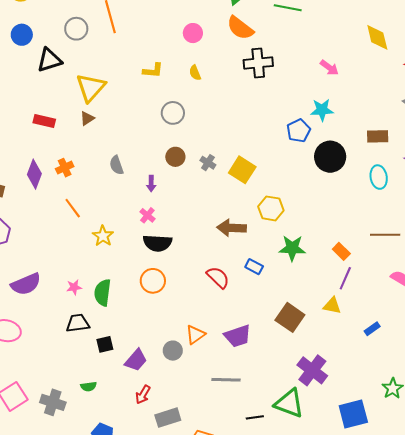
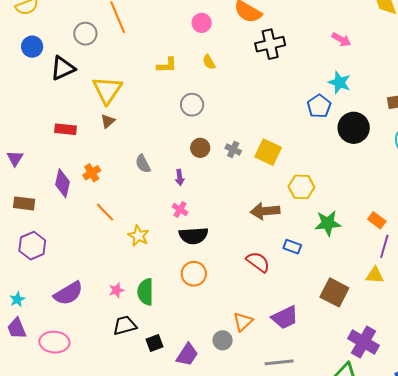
cyan star: (322, 110) -> (339, 82), turned 30

